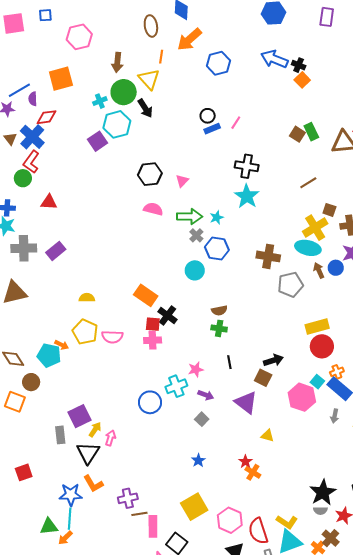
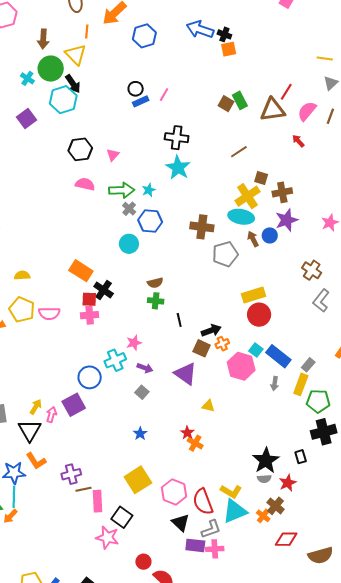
orange square: (302, 80) -> (229, 49), turned 35
cyan cross: (100, 101) -> (27, 78), turned -32
cyan hexagon: (117, 124) -> (63, 100), moved
black line: (229, 362) -> (179, 320), moved
orange cross: (337, 372) -> (222, 344), moved
purple square: (79, 416) -> (74, 405), moved

